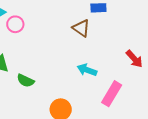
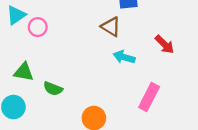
red arrow: (134, 59) -> (165, 44), moved
cyan arrow: (87, 70) -> (124, 57), moved

